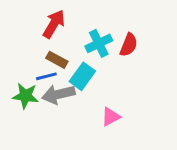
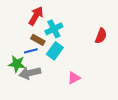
cyan cross: (99, 43) -> (54, 29), moved
red semicircle: (129, 45) -> (101, 36), moved
gray arrow: (58, 94) -> (30, 73), moved

